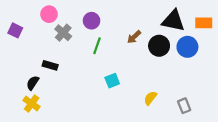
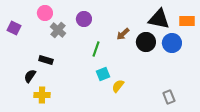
green line: (97, 46) -> (96, 49), moved
yellow semicircle: (150, 98) -> (118, 86), moved
yellow cross: (32, 103) -> (42, 95), moved, turned -35

